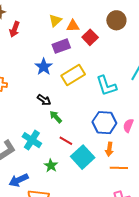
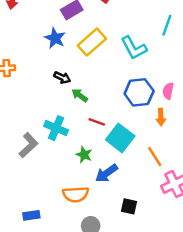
orange arrow: (109, 149) -> (161, 117), moved
orange line: (119, 168) -> (155, 157), moved, turned 66
blue arrow: (19, 180) -> (106, 173), moved

